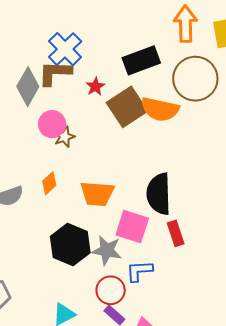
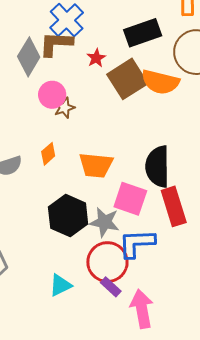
red rectangle: (176, 233) -> (174, 206), size x1.5
blue L-shape: (139, 271) -> (137, 243), size x1.4
red circle: (111, 290) -> (107, 262), size x1.4

